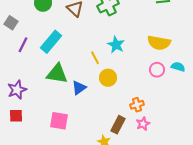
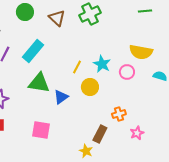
cyan star: (116, 45) -> (102, 64), moved
yellow line: (95, 58) -> (77, 67), turned 56
pink circle: (157, 70) -> (127, 72), moved
pink star: (143, 124) -> (137, 133), moved

